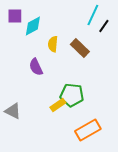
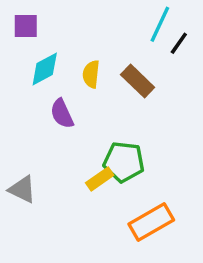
cyan diamond: (33, 26) -> (45, 69), moved

